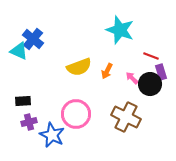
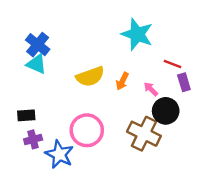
cyan triangle: (19, 51) -> (36, 64), moved
black circle: (150, 84) -> (166, 111), moved

